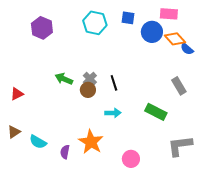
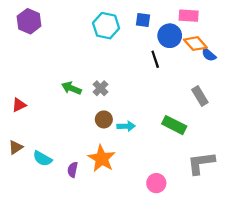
purple hexagon: (42, 28) -> (29, 21), moved
black line: (114, 83) -> (155, 59), moved
brown circle: (88, 90) -> (104, 119), moved
pink circle: (131, 159) -> (156, 183), moved

